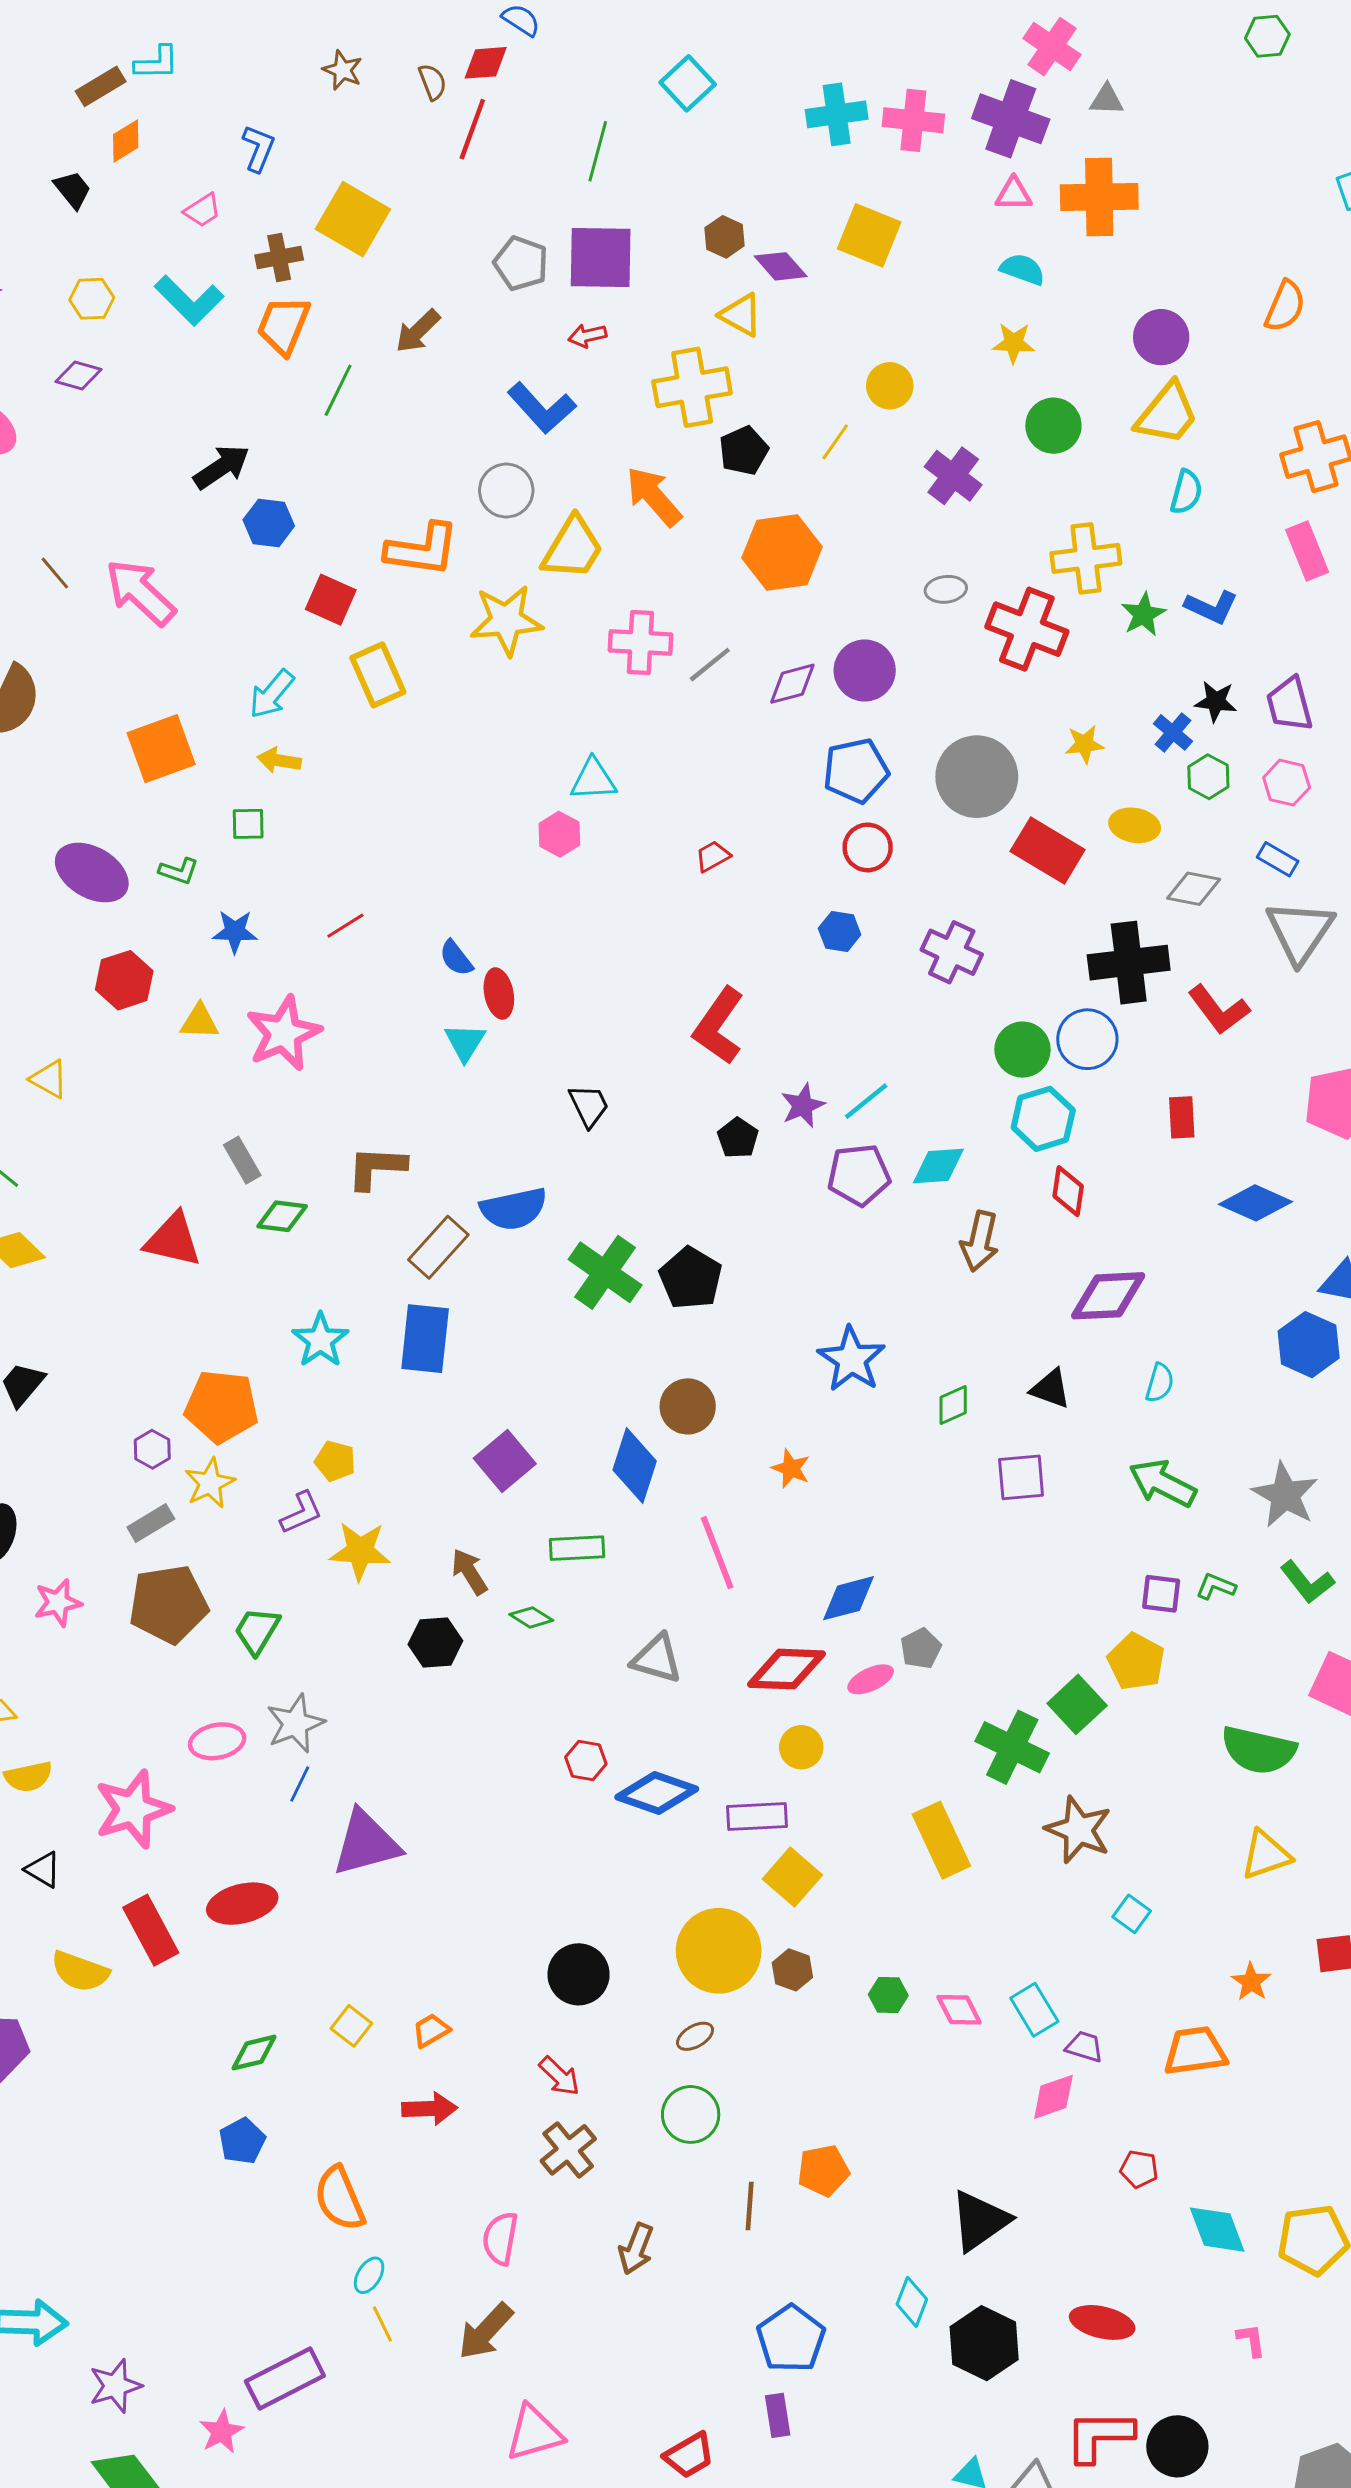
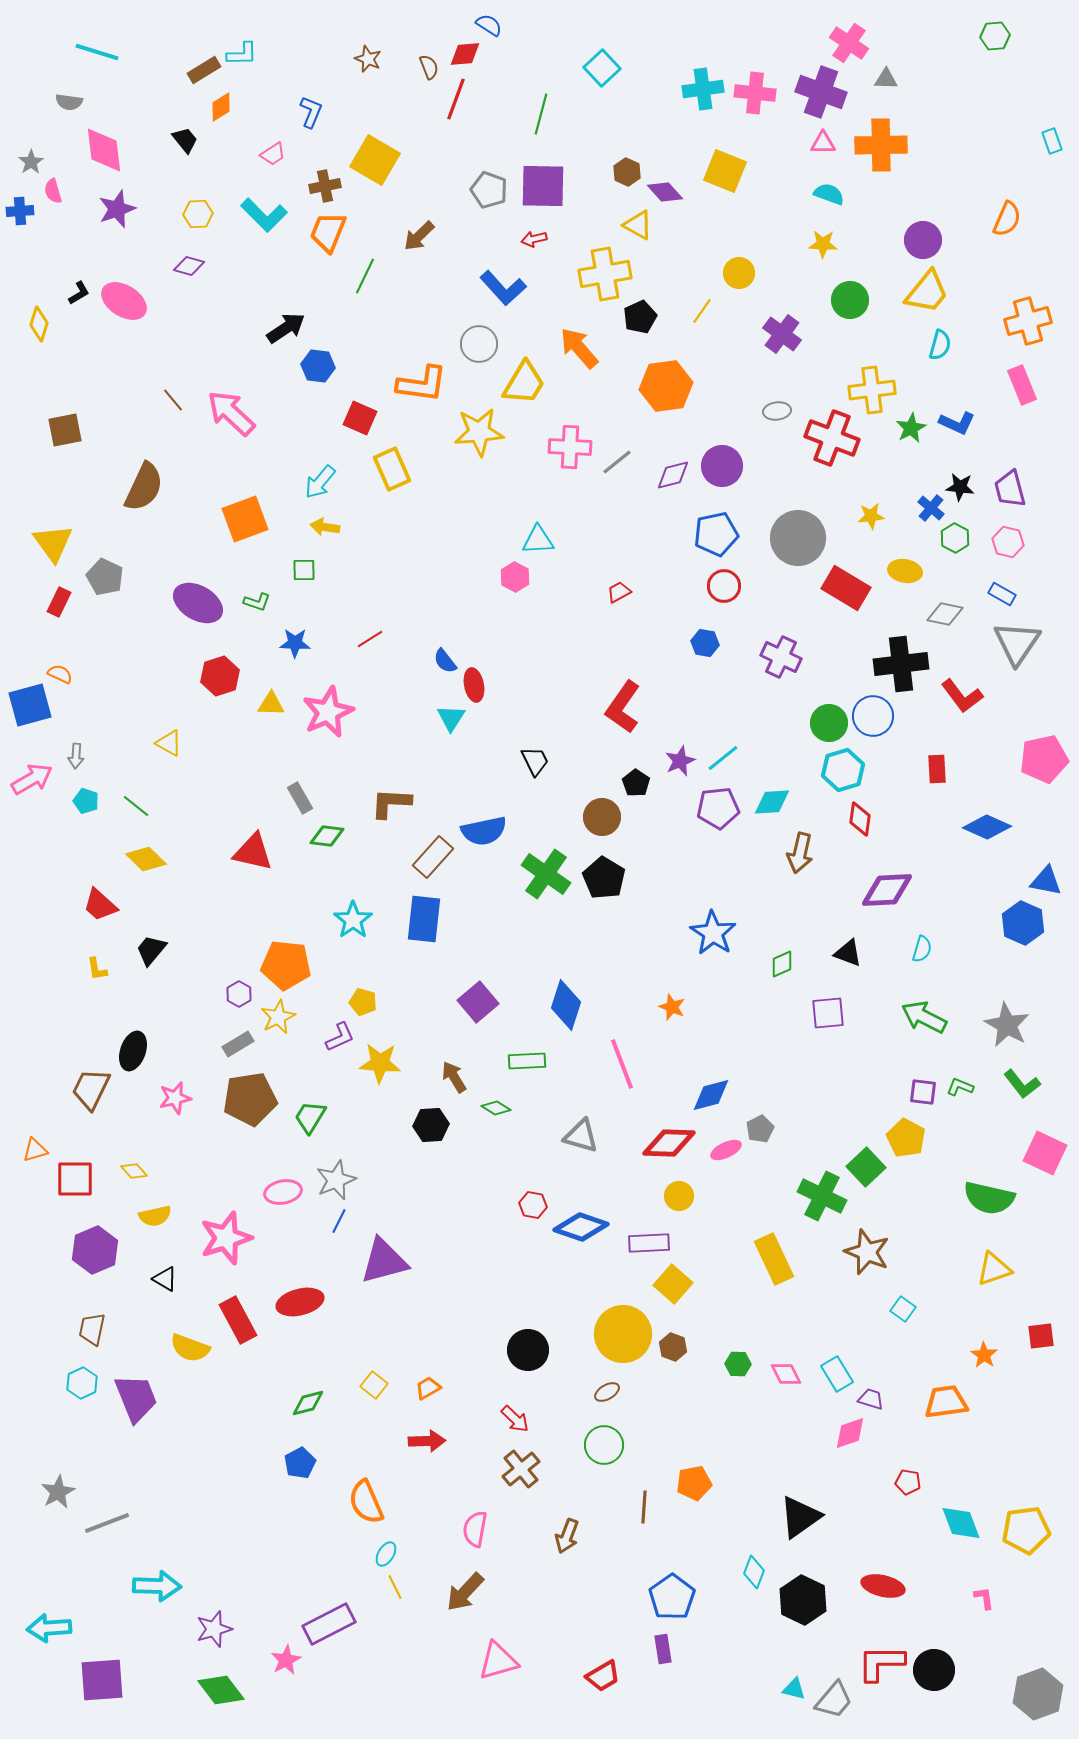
brown circle: (688, 1406) -> (602, 817), moved

